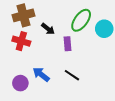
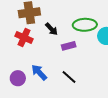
green ellipse: (81, 20) -> (85, 25), turned 45
purple rectangle: (68, 44) -> (69, 46), turned 72

